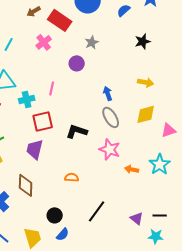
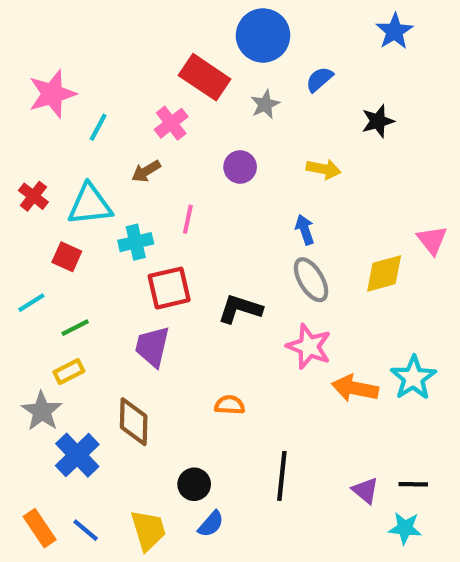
blue semicircle: (124, 10) -> (319, 79), moved
brown arrow: (34, 11) -> (146, 171), moved
gray star: (92, 42) -> (265, 104), moved
yellow arrow: (146, 82) -> (324, 169), moved
pink triangle: (169, 130) -> (432, 240), moved, turned -49
orange arrow: (132, 169) -> (355, 388), size x1.5
black line: (97, 211) -> (282, 476), turned -30

